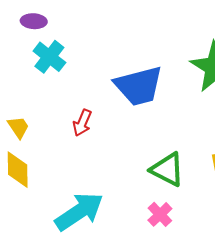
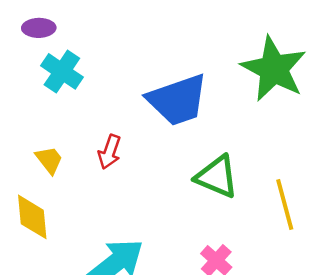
yellow trapezoid: (18, 127) -> (49, 160), moved
green triangle: (167, 169) -> (217, 177), moved

